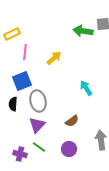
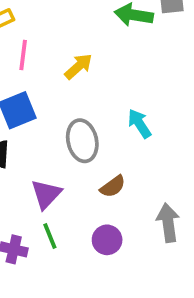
gray ellipse: (38, 101) -> (82, 141), moved
green line: (39, 147) -> (50, 236), turned 32

